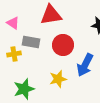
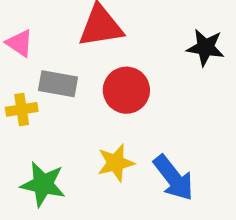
blue arrow: (85, 65) -> (173, 178), moved, turned -65
green star: (24, 89) -> (43, 184), turned 30

